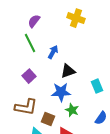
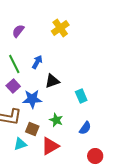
yellow cross: (76, 18) -> (60, 28), turned 36
green line: (30, 43) -> (14, 64), moved
blue star: (61, 92) -> (32, 99), moved

